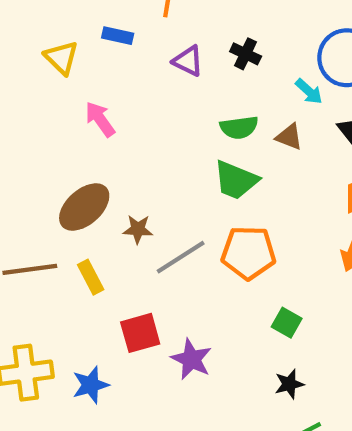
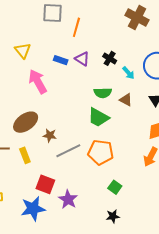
blue rectangle: (118, 36) -> (61, 60), moved
cyan arrow: (309, 91) -> (128, 73), moved
pink arrow: (100, 119) -> (38, 82), size x1.4
red square: (140, 333) -> (45, 184), turned 30
blue star: (91, 385) -> (33, 209), moved, size x1.4

